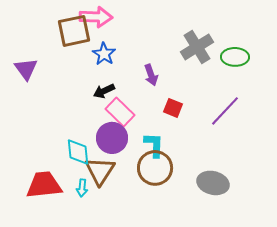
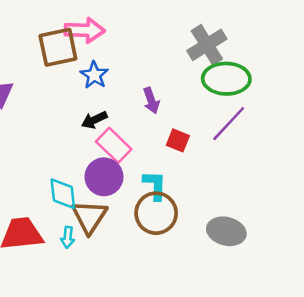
gray cross: (197, 47) -> (207, 45), moved
green ellipse: (235, 57) -> (226, 79), moved, size x1.4
purple line: (225, 111) -> (229, 124), moved

